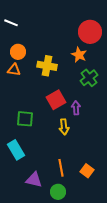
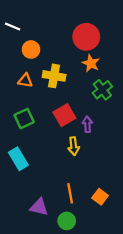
red circle: (90, 32) -> (86, 37), moved
orange circle: (18, 52) -> (31, 49), moved
orange triangle: (14, 70) -> (25, 81), moved
green square: (25, 119) -> (24, 119), moved, turned -30
cyan rectangle: (16, 150) -> (18, 159), moved

